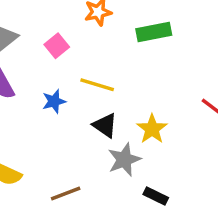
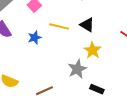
black triangle: (105, 125) -> (87, 25), moved

